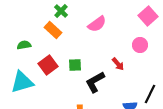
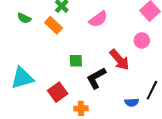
green semicircle: (24, 45) -> (24, 18), moved, turned -144
red arrow: (118, 64) -> (119, 60), size x1.6
red square: (48, 65) -> (58, 92), moved

